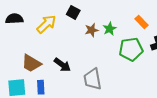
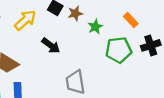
brown star: (92, 30) -> (75, 13), moved
black arrow: (62, 65) -> (51, 46), moved

